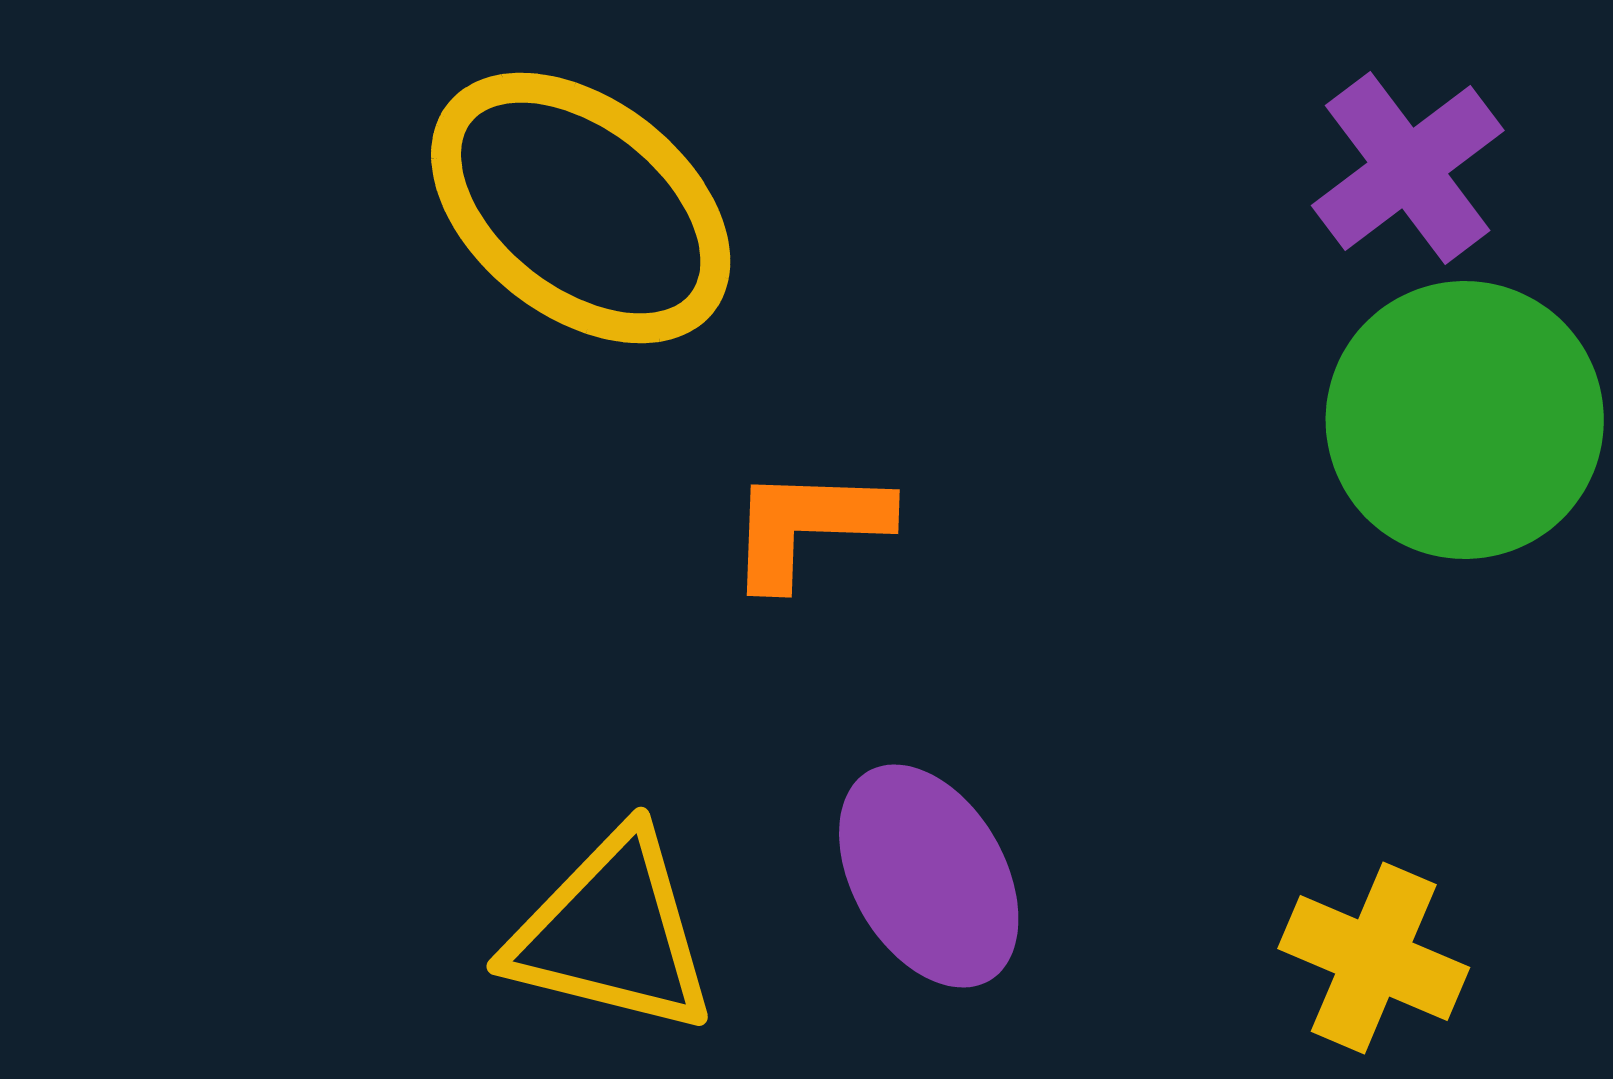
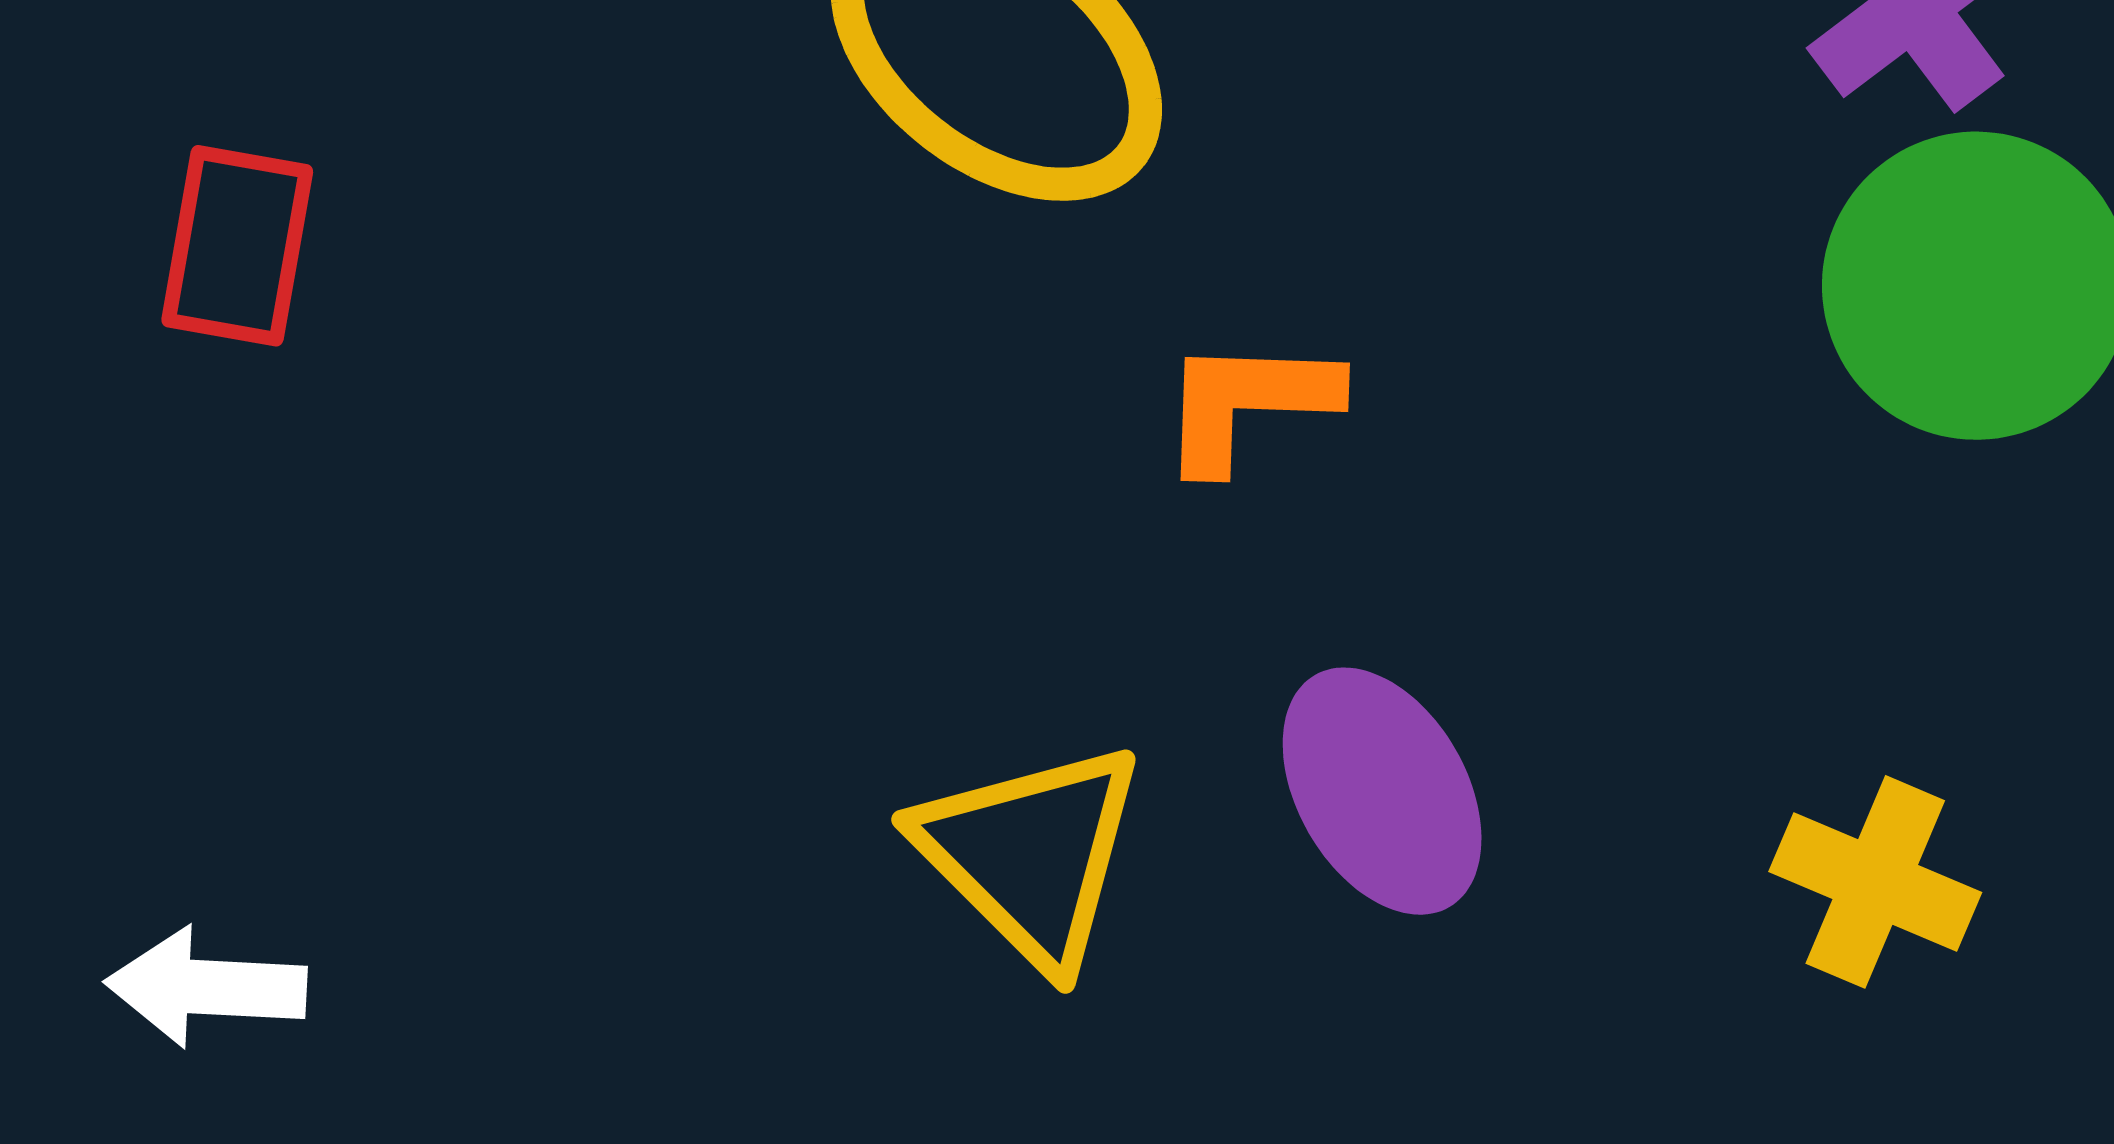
yellow triangle: (612, 933) -> (1031, 854), turned 31

